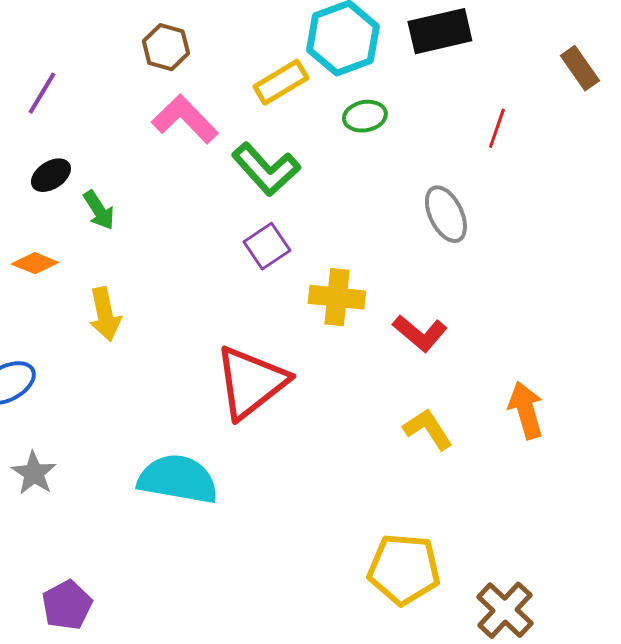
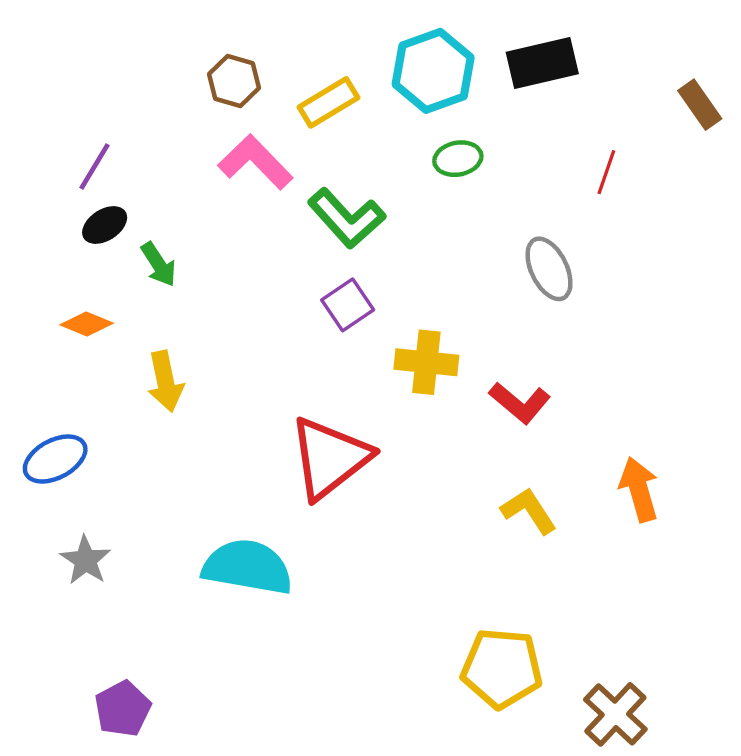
yellow rectangle: (281, 82) -> (329, 102), moved
purple line: (42, 93) -> (95, 166), moved

